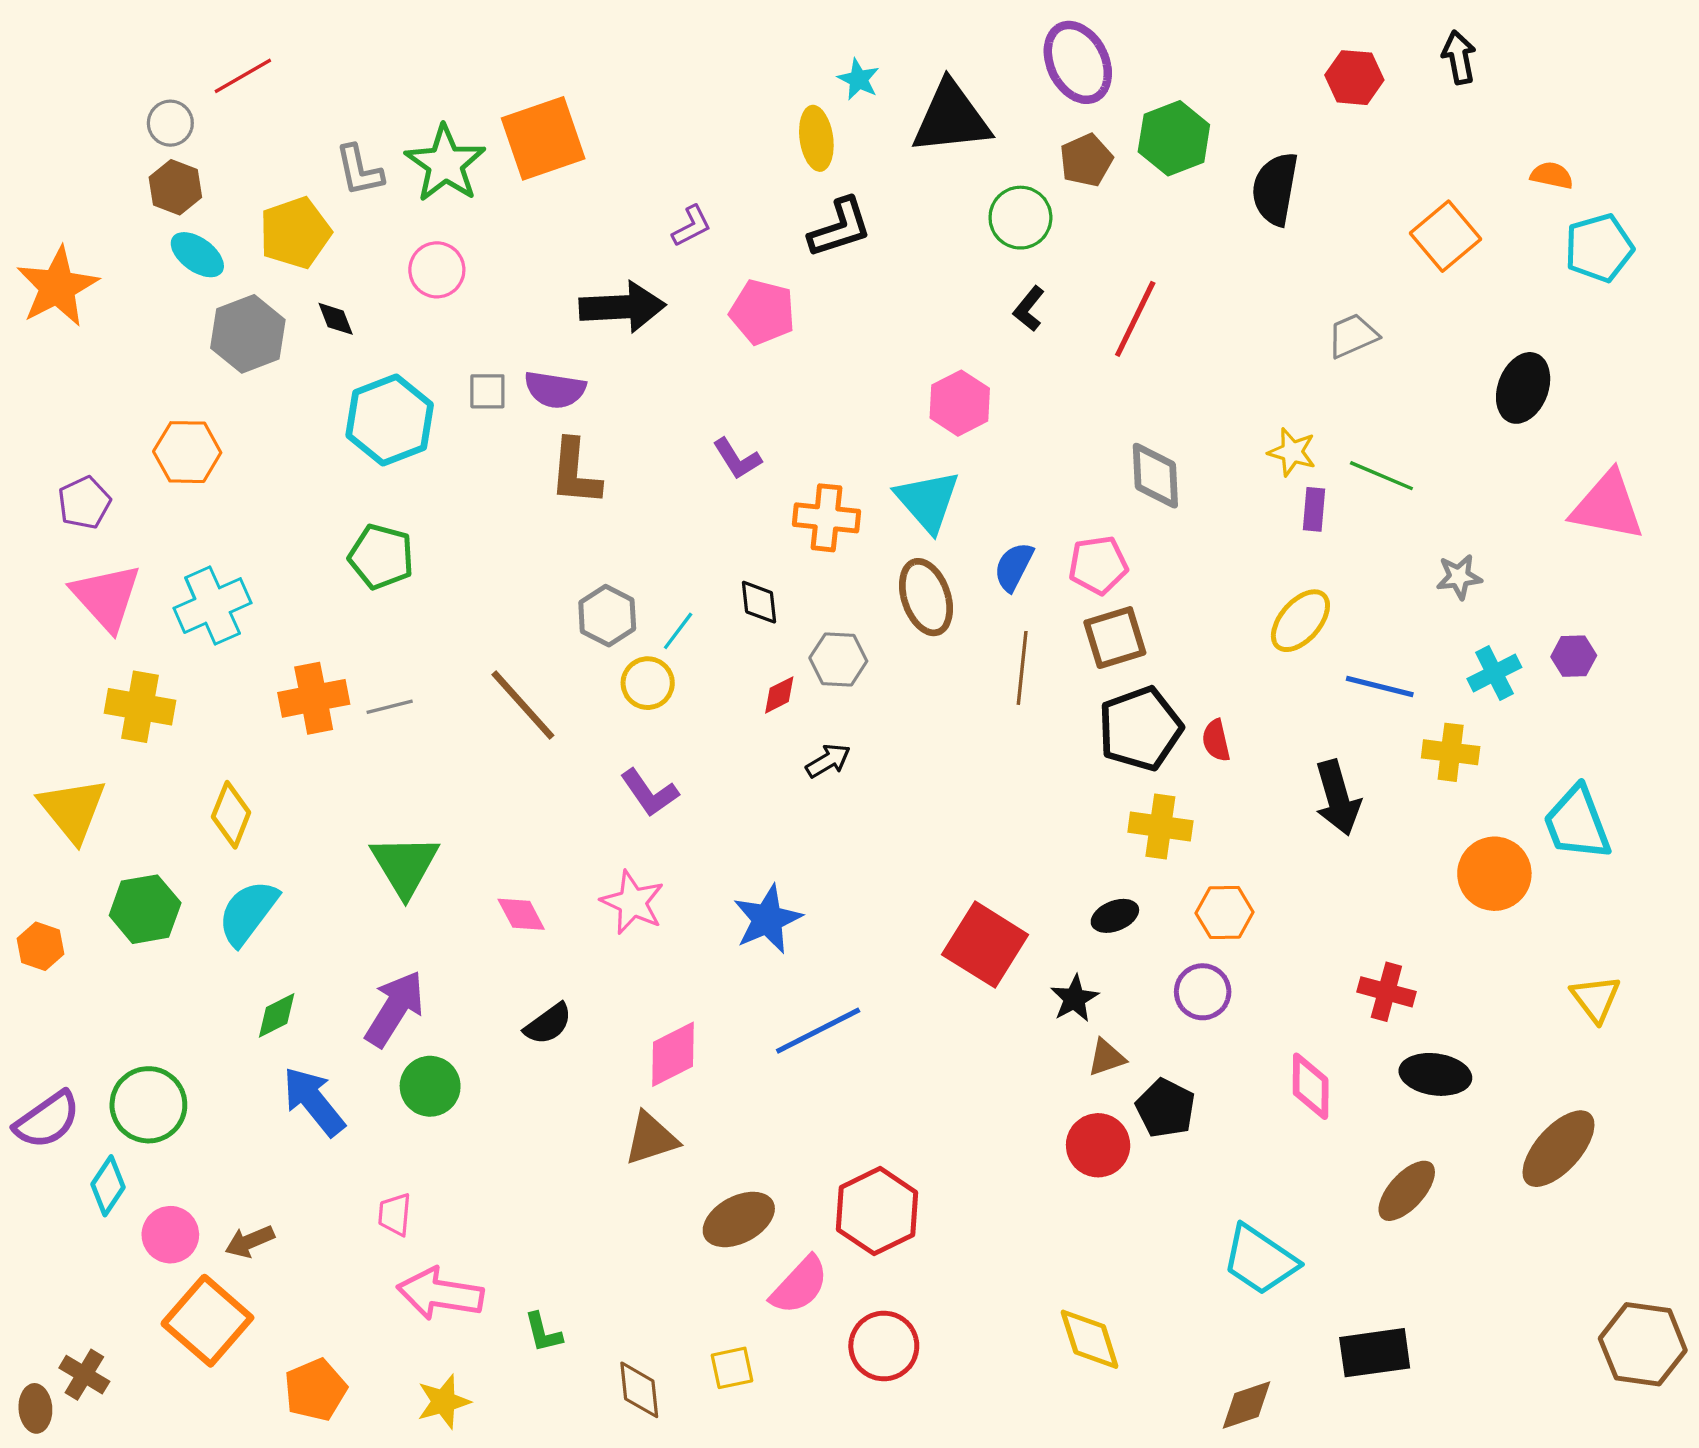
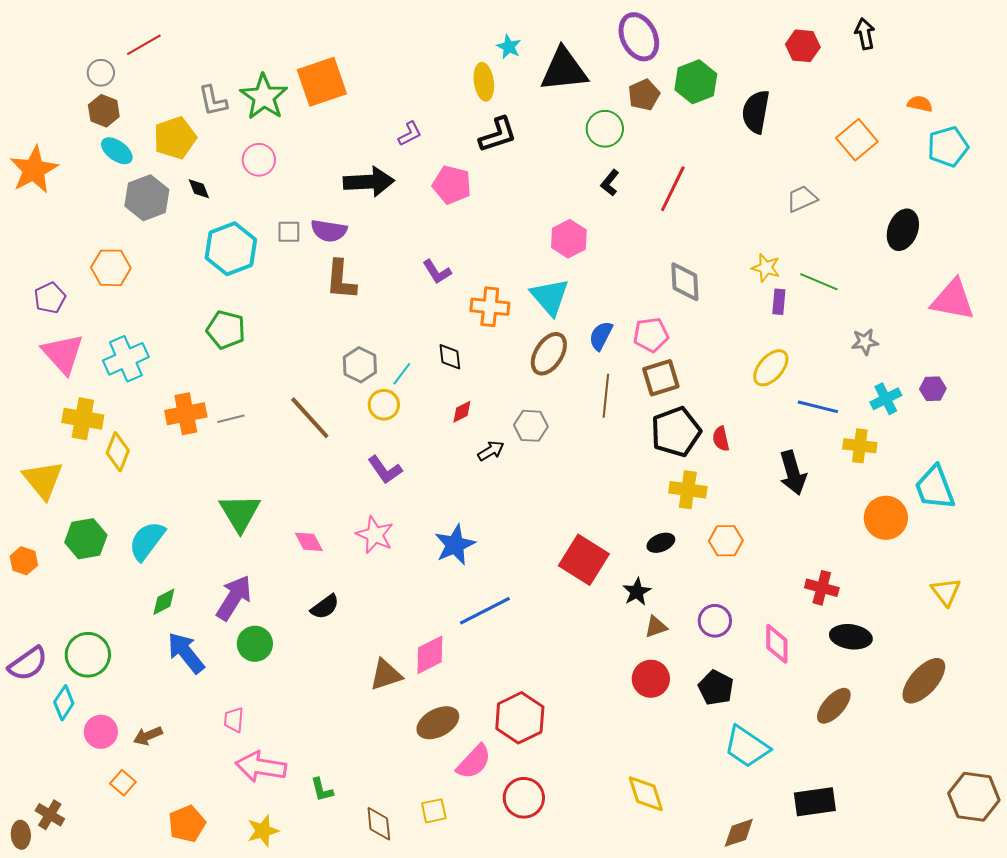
brown ellipse: (926, 597) -> (549, 354), turned 51
gray hexagon: (838, 660) -> (531, 426), moved
yellow diamond: (231, 815) -> (118, 452), moved
purple circle: (1203, 992) -> (715, 621), moved
pink diamond: (673, 1054) -> (430, 655), moved
black pentagon: (1166, 1108) -> (716, 688), moved
orange square: (207, 1321) -> (123, 783), size x0.5

